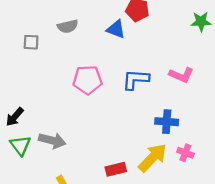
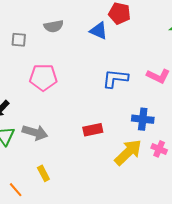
pink pentagon: (88, 80) -> (43, 77), moved
red rectangle: (116, 169) -> (93, 130), moved

